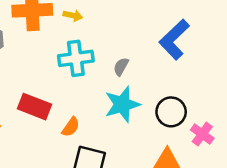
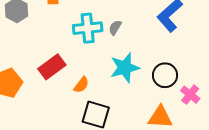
gray semicircle: (121, 67) -> (115, 28), moved
red rectangle: (34, 107) -> (52, 67), turned -60

